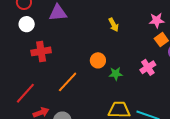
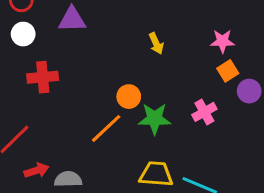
green star: (116, 74) -> (155, 119), size x1.5
orange line: (68, 82) -> (106, 128), moved

